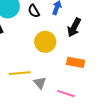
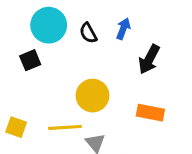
yellow circle: (45, 42) -> (93, 96), moved

